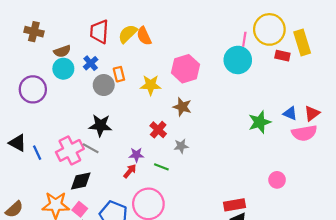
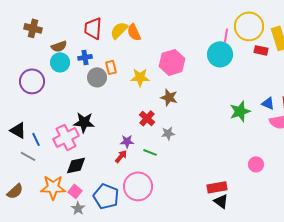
blue cross: (91, 63) -> (85, 57), turned 32
black star: (100, 125) -> (84, 122), moved
gray line: (91, 148) -> (28, 156), moved

